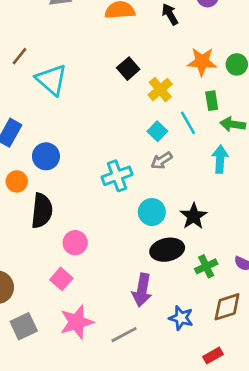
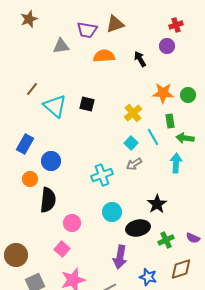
black square: (128, 69) -> (87, 104), moved, turned -35
cyan circle: (152, 212) -> (112, 212), moved

